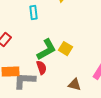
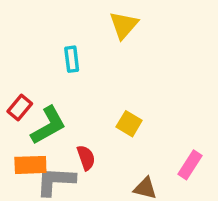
green L-shape: (47, 50) -> (48, 125), moved

